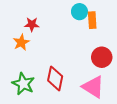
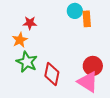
red circle: (102, 57) -> (93, 66), moved
green star: (23, 84) -> (27, 62), moved

